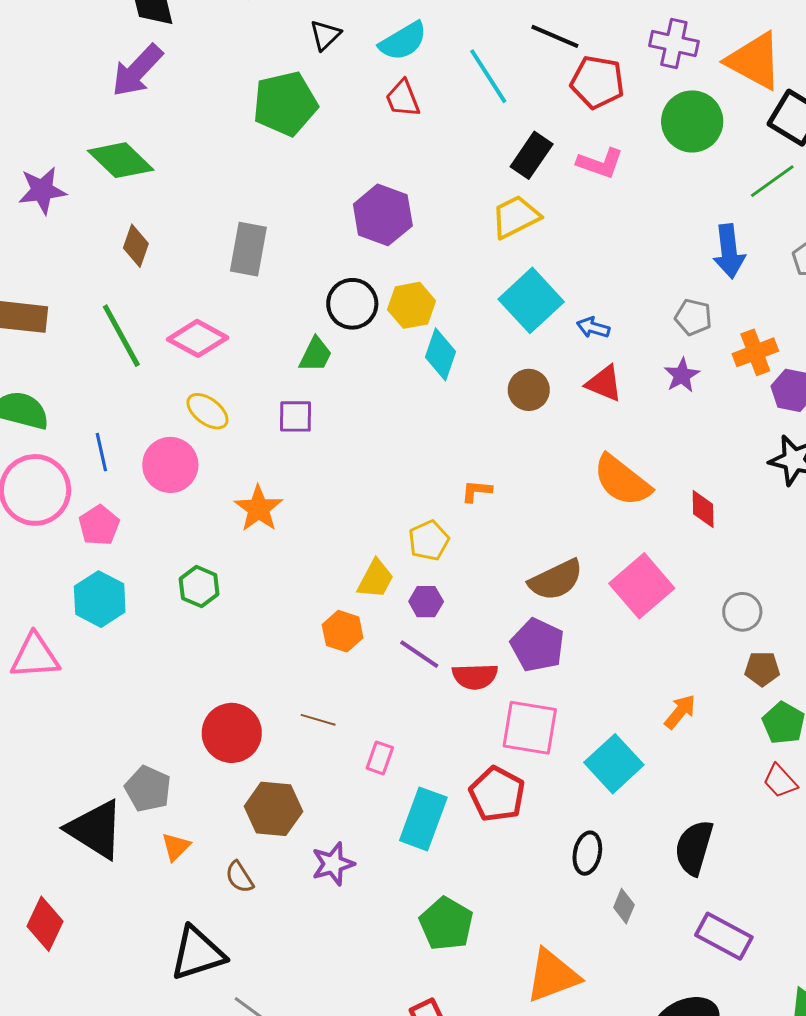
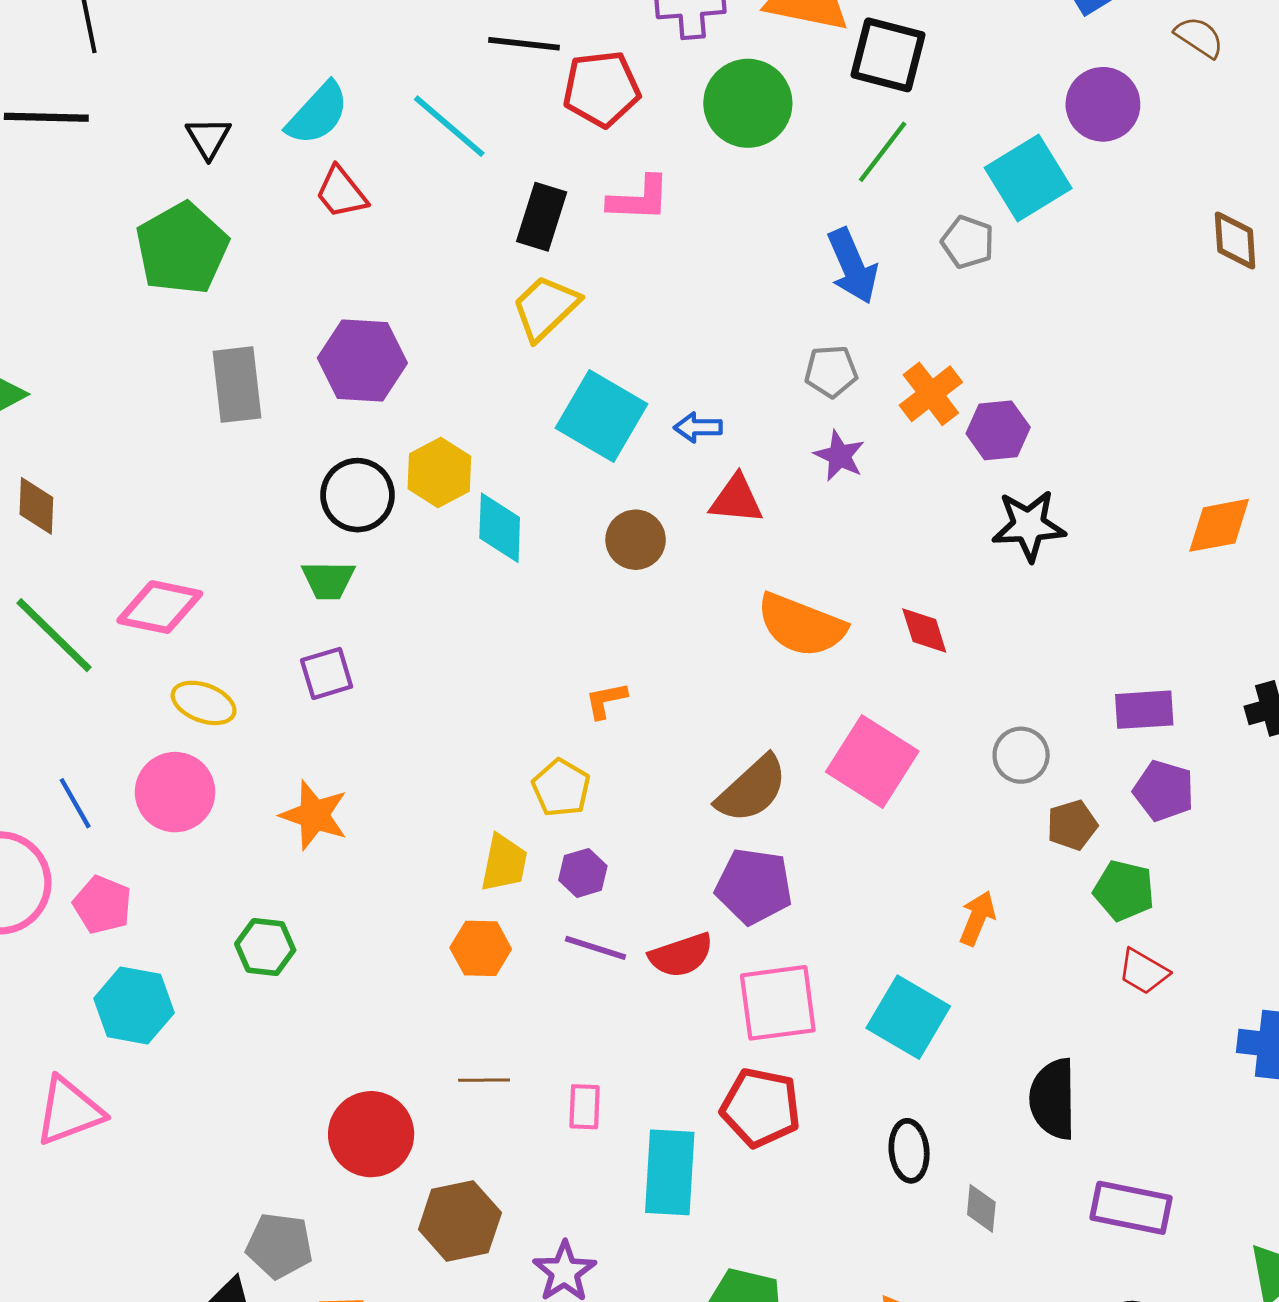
gray rectangle: (248, 249) -> (237, 385), moved
green trapezoid: (316, 354) -> (328, 580), turned 81

